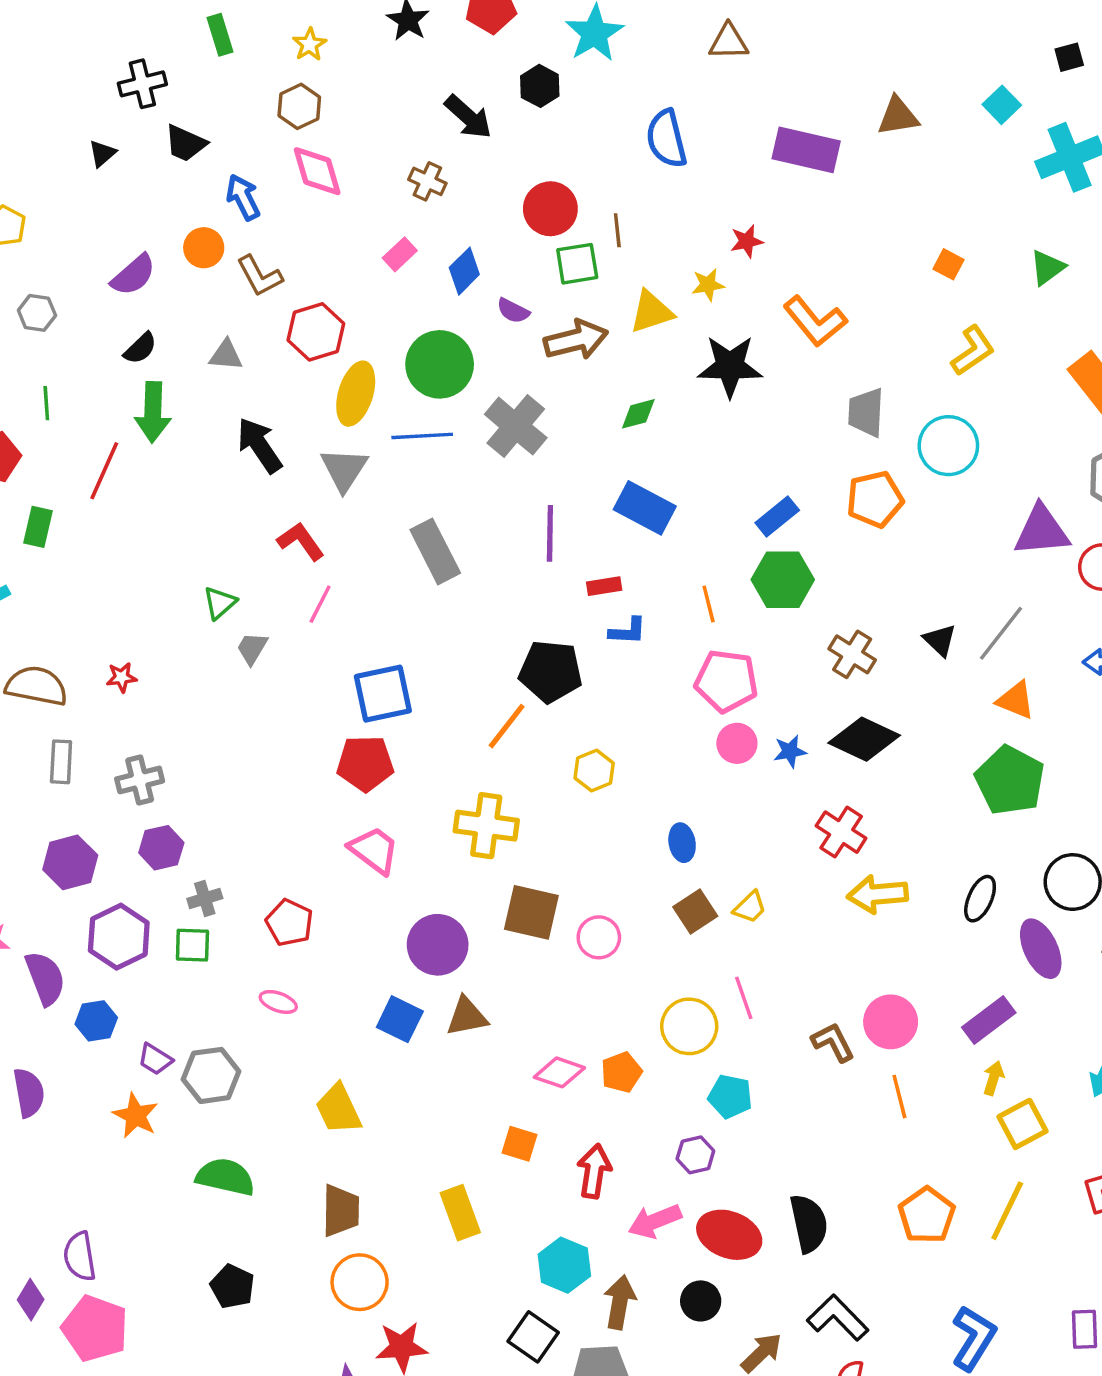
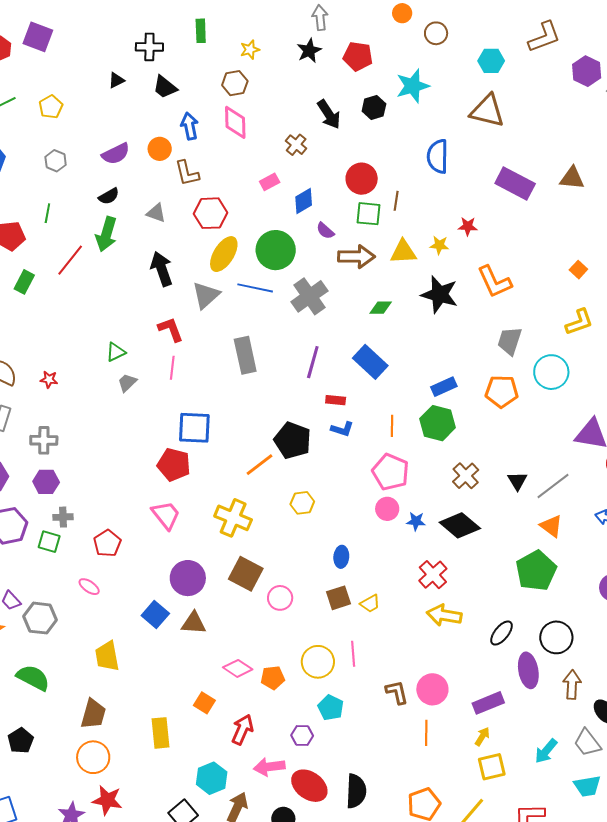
brown triangle: (729, 42) -> (487, 111), size x1.5
pink line: (320, 604) -> (172, 368), turned -35

